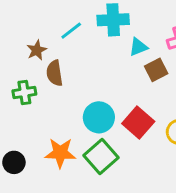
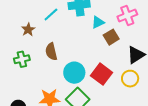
brown semicircle: (55, 73) -> (51, 52), moved

